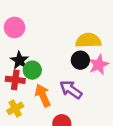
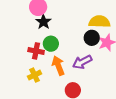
black star: (20, 60) -> (43, 22), moved
purple arrow: (71, 90) -> (82, 62), turned -66

